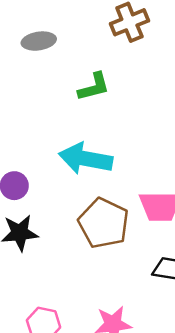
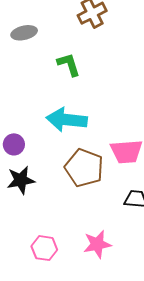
green L-shape: (94, 87) -> (69, 64), turned -88

